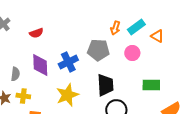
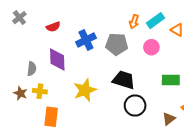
blue cross: (68, 62) -> (86, 40), moved
black trapezoid: (105, 85) -> (124, 80), turned -70

